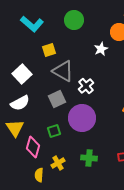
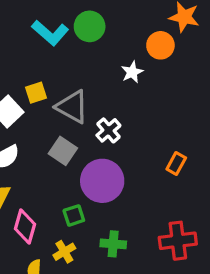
cyan L-shape: (32, 24) -> (50, 33), moved
yellow square: (49, 50) -> (36, 93), moved
gray square: (57, 99) -> (63, 151), turned -30
green square: (54, 131) -> (74, 215), moved

